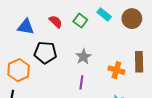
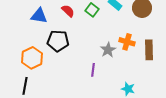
gray star: (83, 57) -> (108, 50), moved
orange cross: (116, 70) -> (127, 42), moved

